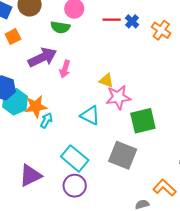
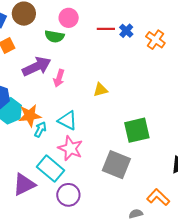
yellow triangle: (106, 81) -> (100, 90), turned -35
pink star: (118, 97) -> (70, 148), moved, turned 30
cyan triangle: (90, 116) -> (67, 121), moved
cyan rectangle: (75, 158) -> (51, 169), moved

